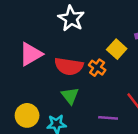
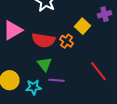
purple line: (108, 118) -> (56, 80), moved

